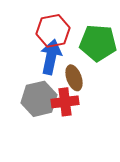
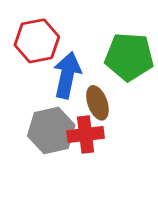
red hexagon: (53, 31) -> (37, 41), moved

